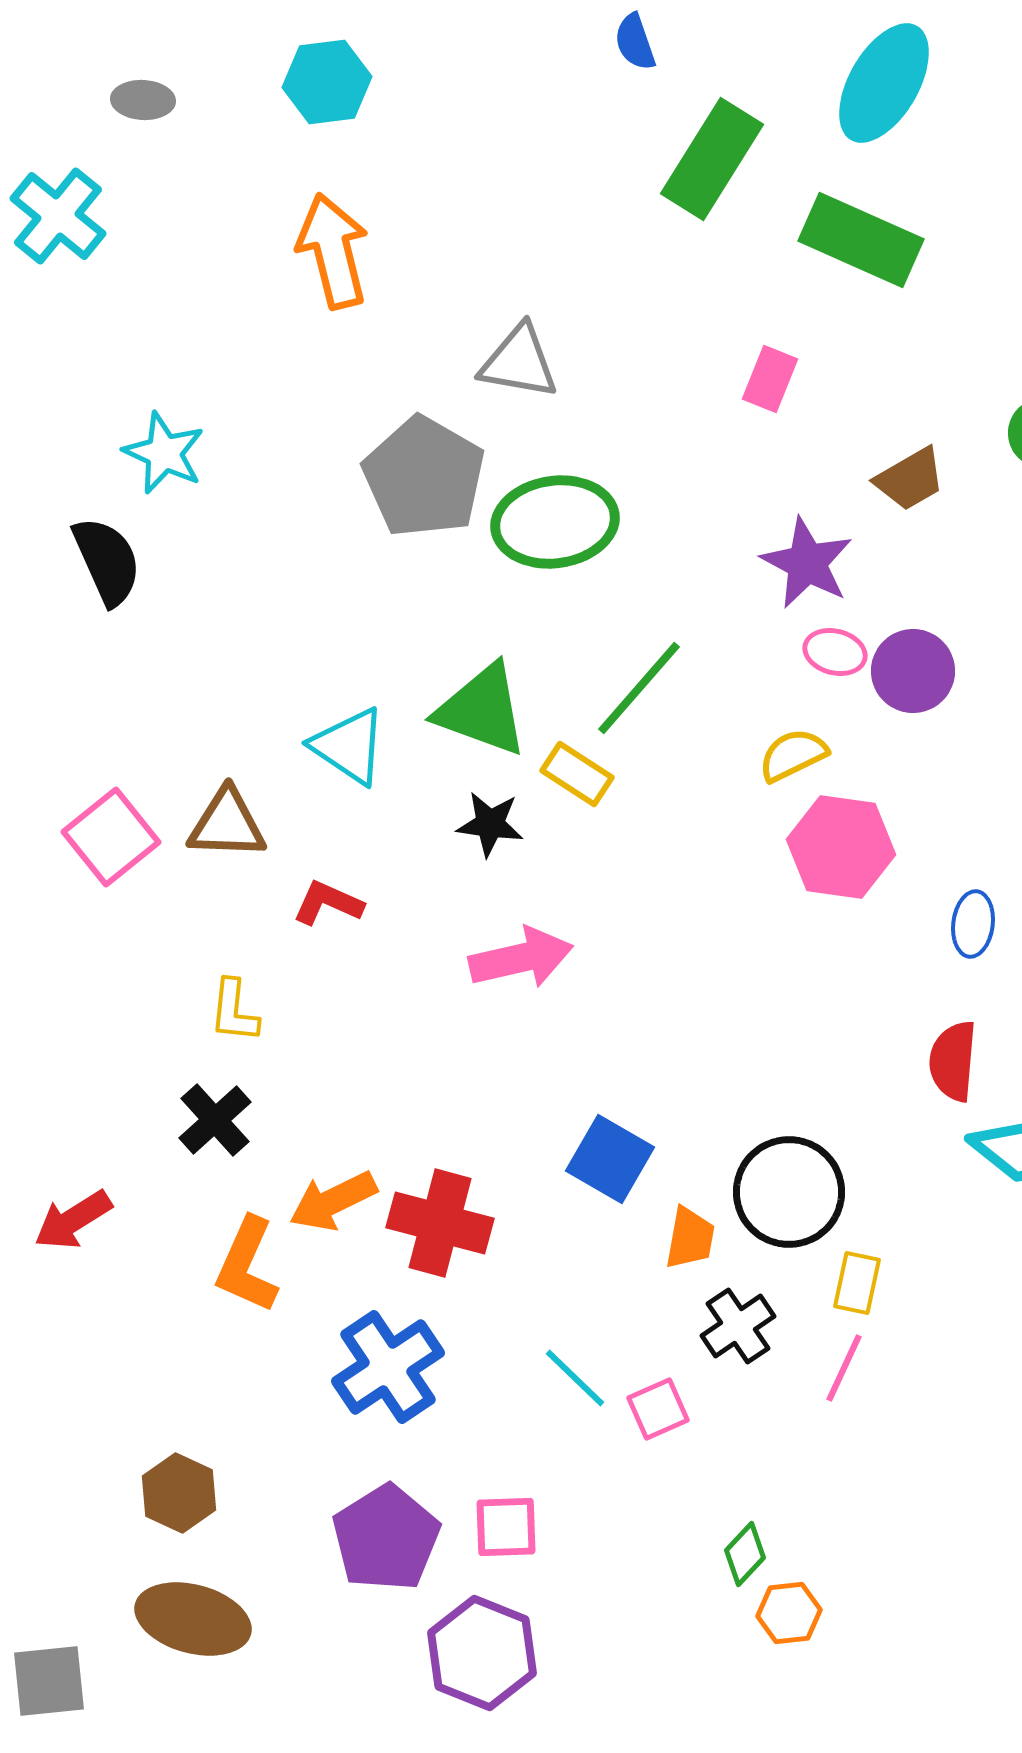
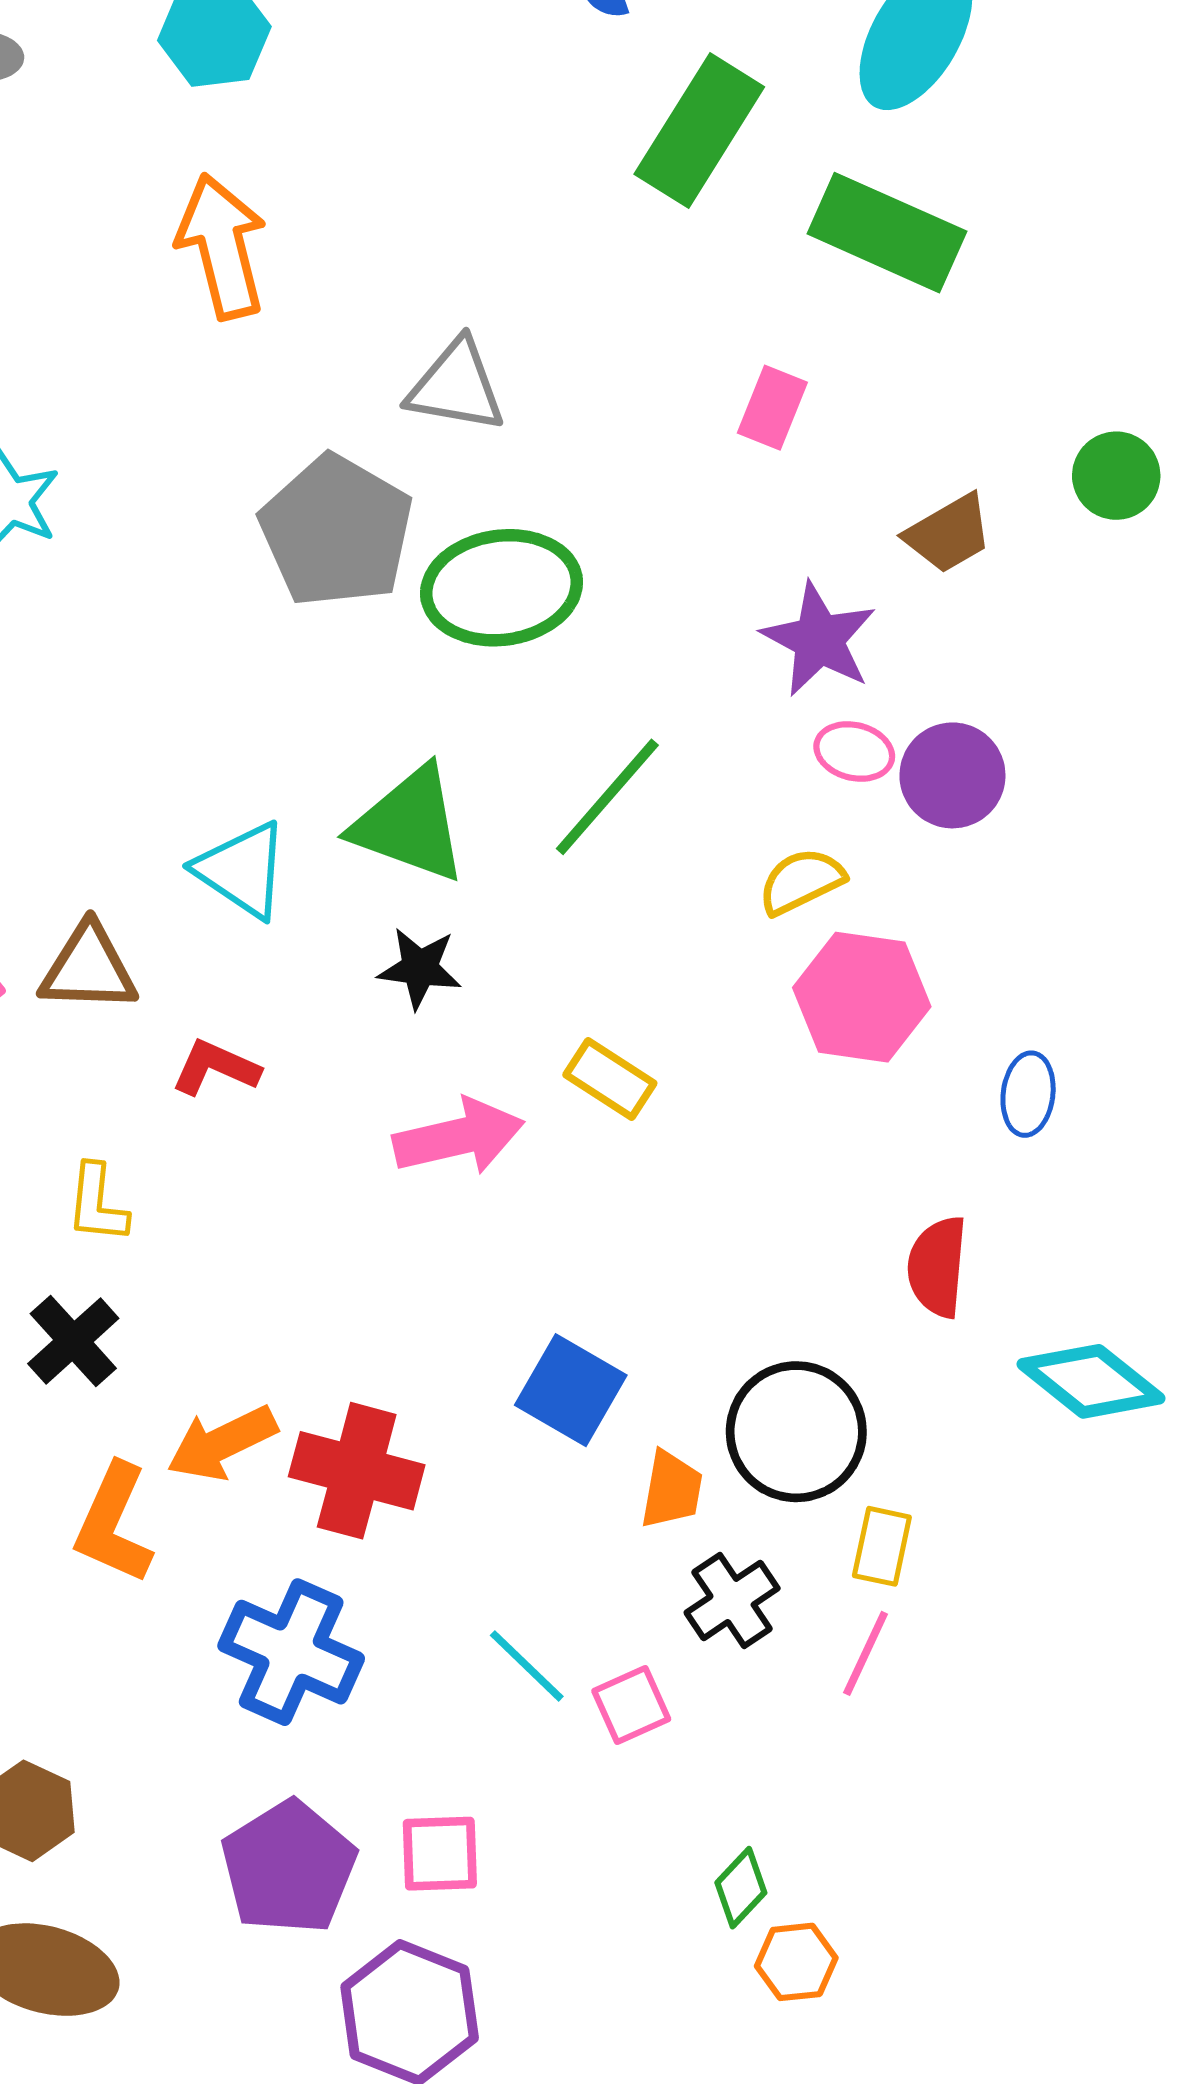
yellow rectangle: (577, 774) -> (610, 1079), moved
red semicircle: (953, 1061) -> (937, 1267), moved
blue cross: (388, 1367) -> (291, 1652), turned -32

